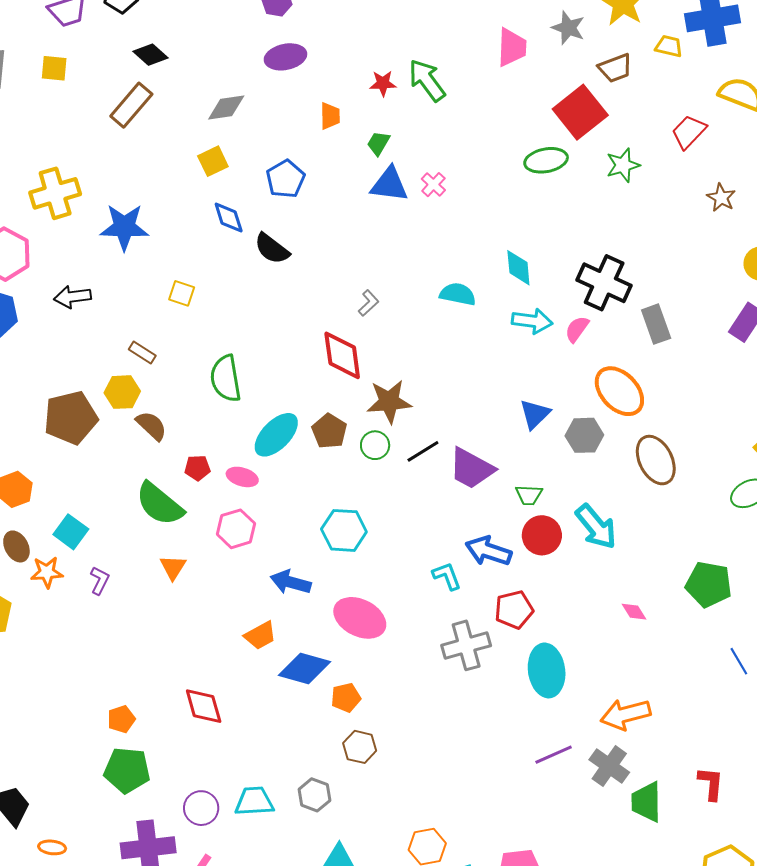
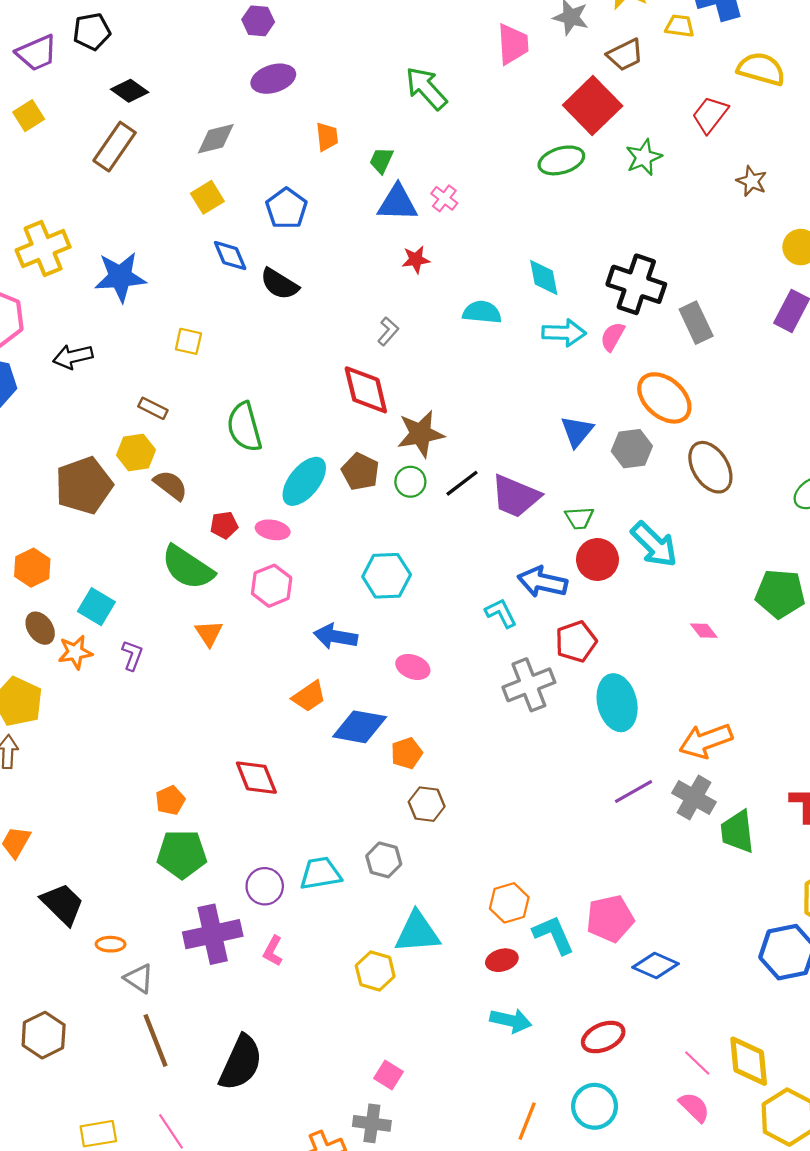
yellow square: (54, 68) -> (29, 116), turned -32
red star: (383, 83) -> (416, 259), moved
pink ellipse: (360, 618) -> (413, 667), size x0.6

